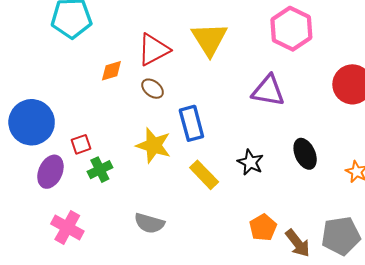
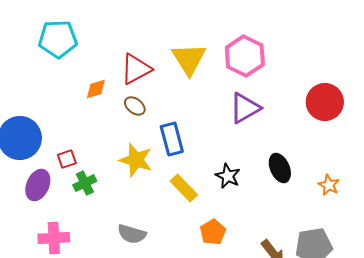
pink hexagon: (291, 29) -> (245, 56), moved
purple triangle: (268, 91) -> (245, 108), turned -40
pink cross: (67, 227) -> (54, 238), turned -32
orange pentagon: (263, 227) -> (213, 232), moved

